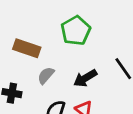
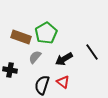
green pentagon: (76, 31) -> (46, 33), moved

